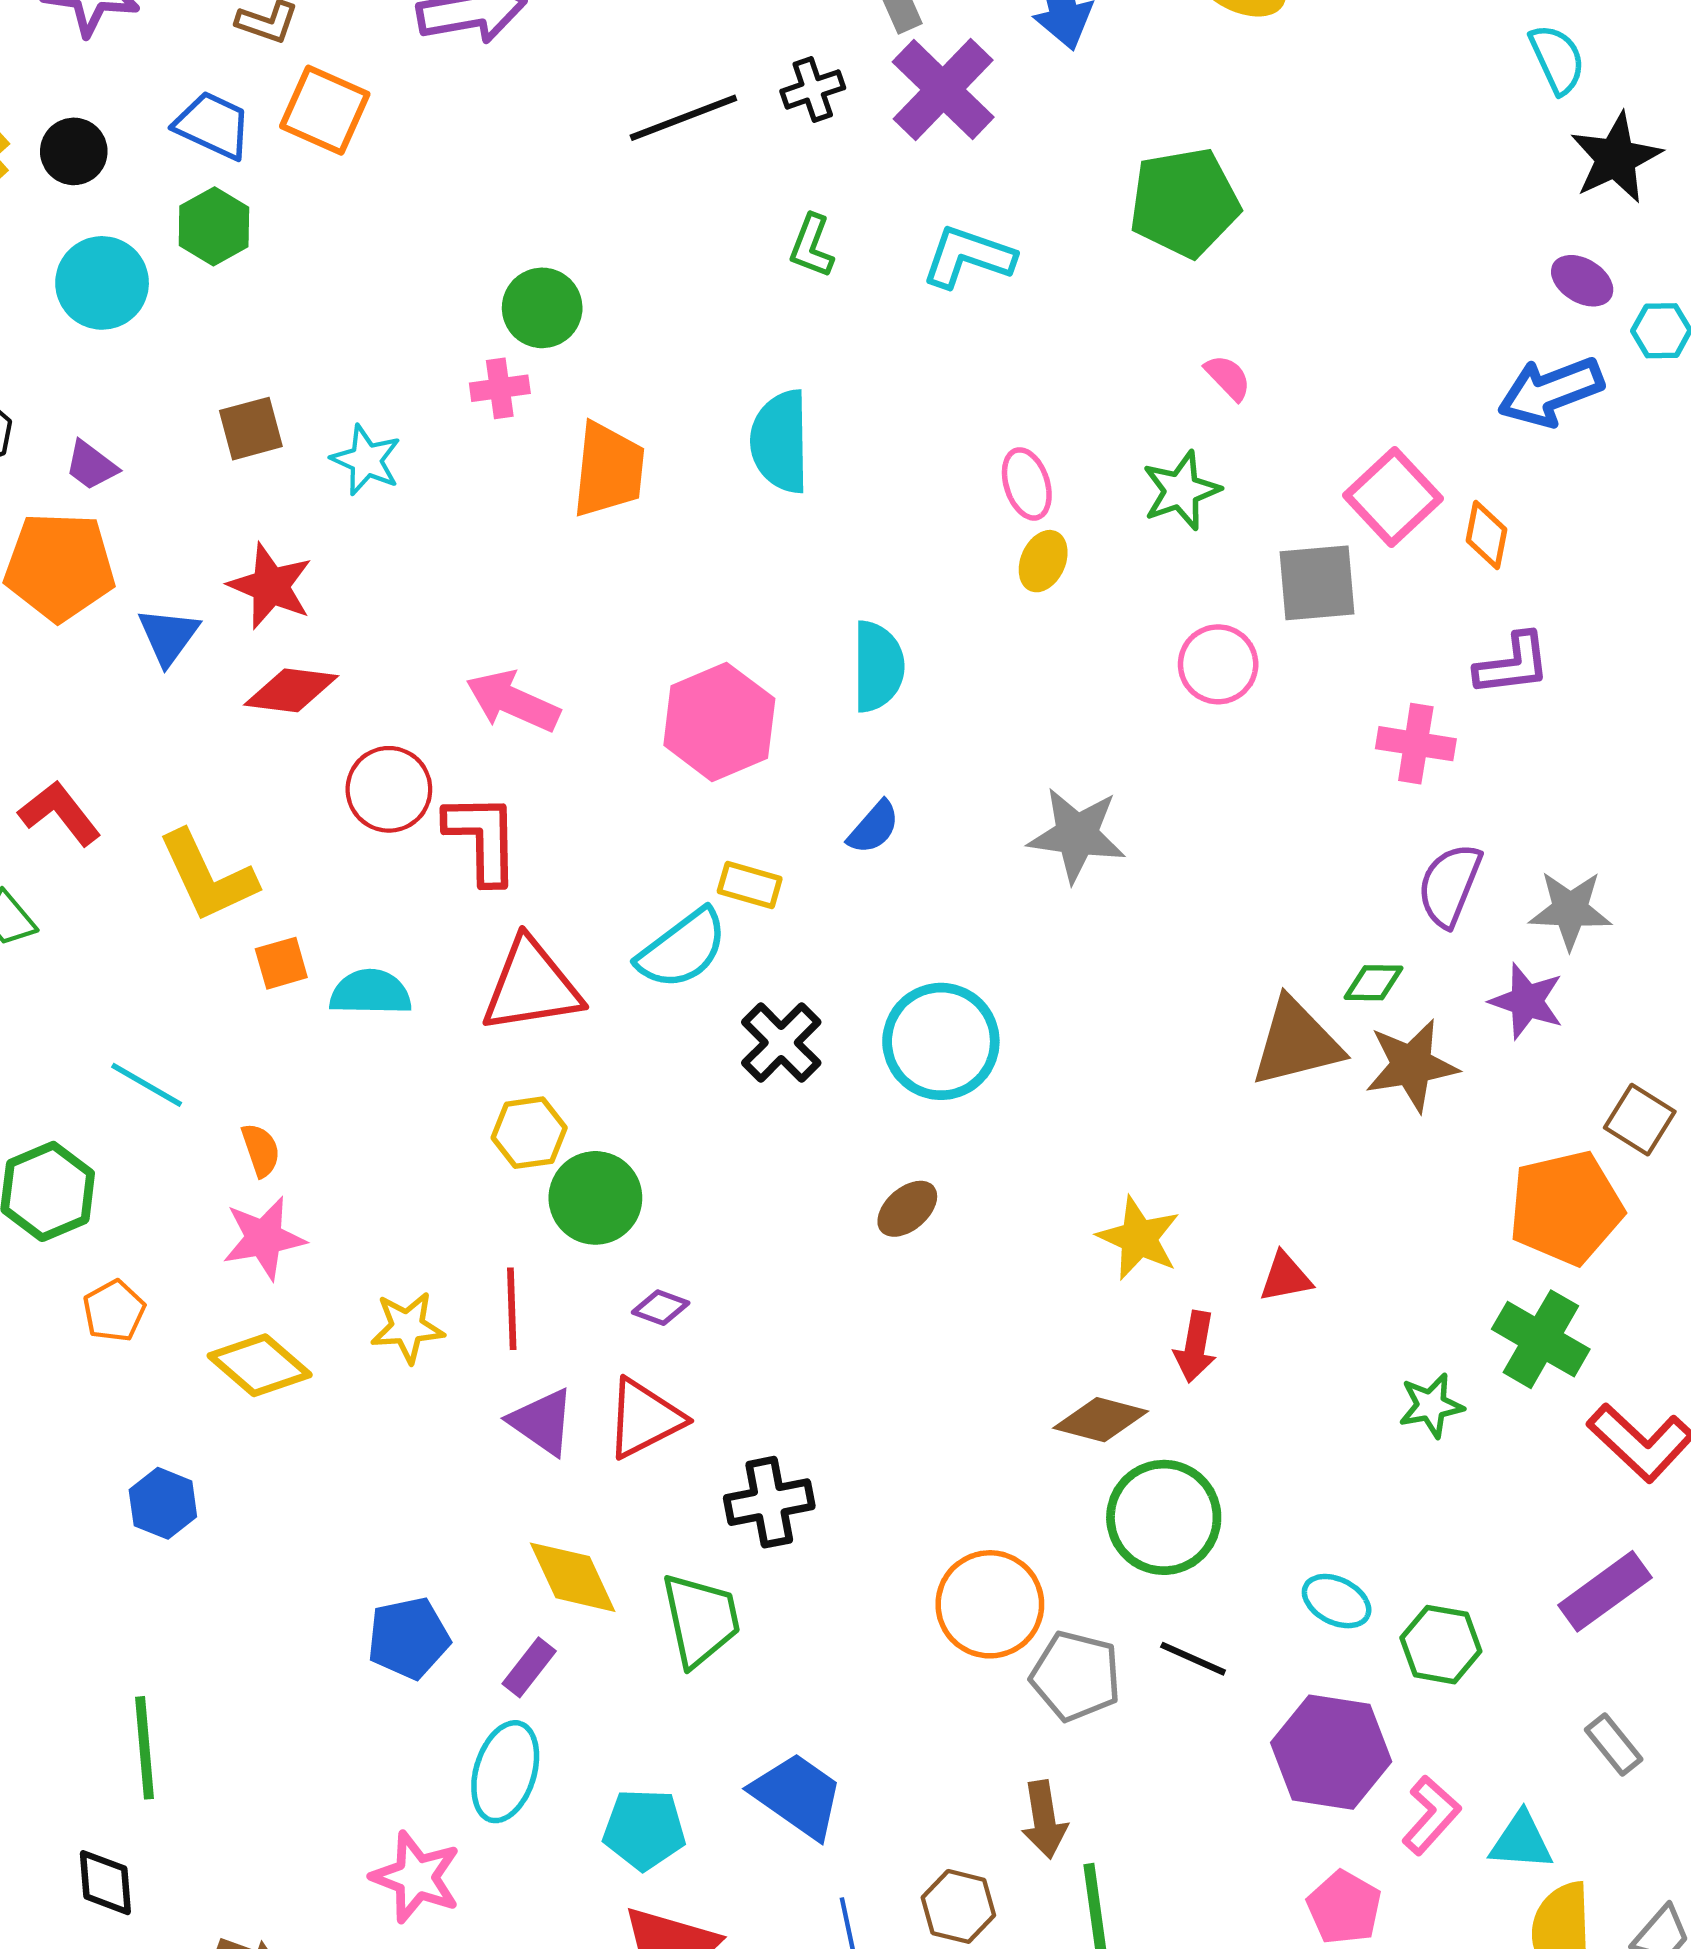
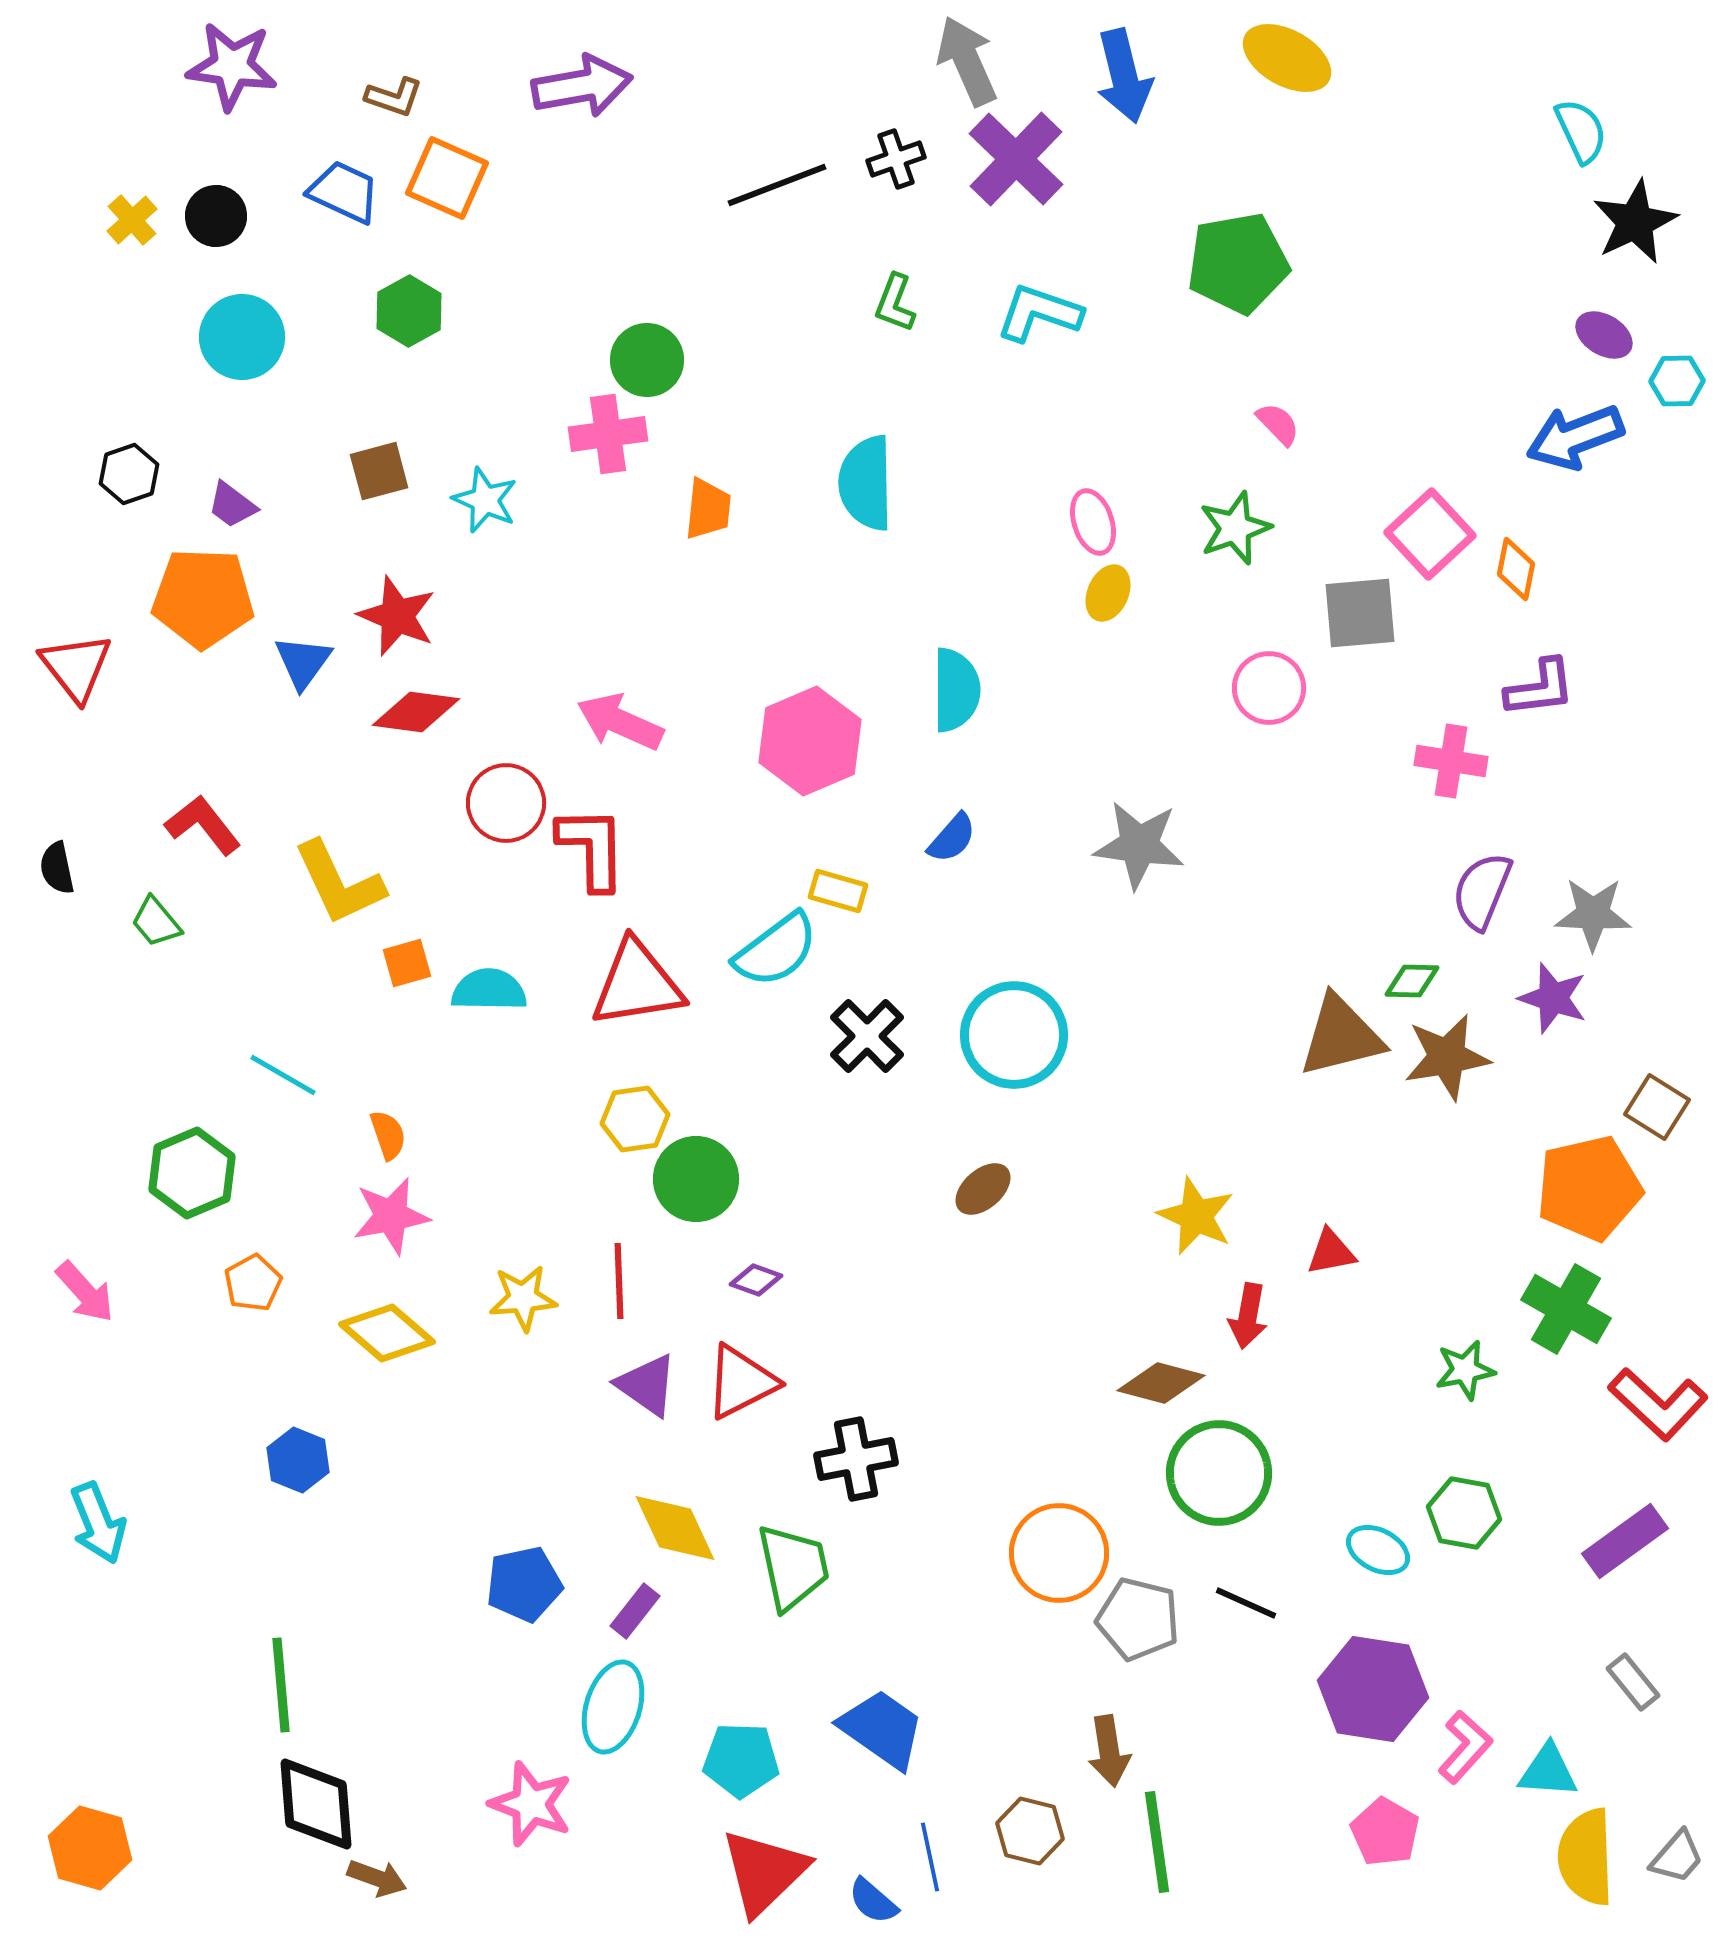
green hexagon: (214, 226) -> (409, 311), moved
pink cross: (500, 388) -> (608, 434), size x1.4
orange trapezoid: (608, 470) -> (708, 509), size x0.7
green hexagon: (1441, 1645) -> (1464, 1513), moved
black diamond: (105, 1883) -> (316, 1804), moved, size x1.5

